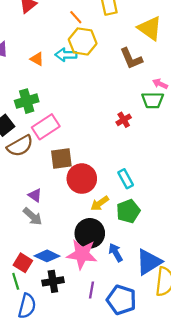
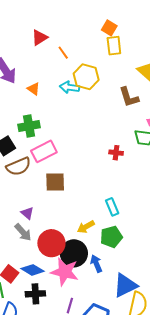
orange line: (76, 17) -> (63, 53), moved
orange triangle: (37, 59) -> (34, 89), moved
red cross: (124, 120) -> (116, 153), turned 32
red circle: (82, 179) -> (51, 243), moved
blue arrow: (116, 253) -> (96, 264), moved

